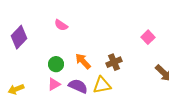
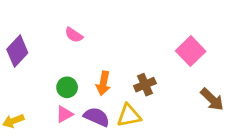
pink square: (148, 37) -> (191, 51), size x1.5
orange arrow: (83, 61) -> (103, 83), turned -126

